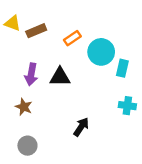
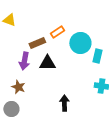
brown rectangle: (36, 31) -> (37, 43), moved
black arrow: (81, 127) -> (64, 103), turned -35
gray circle: (27, 146) -> (11, 109), moved

